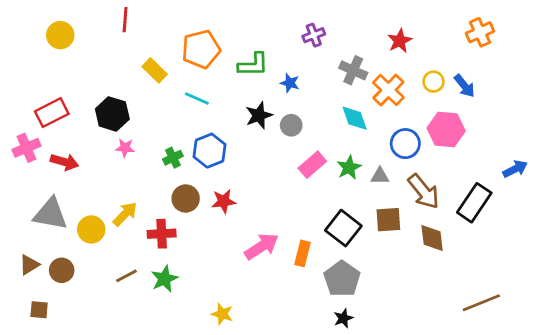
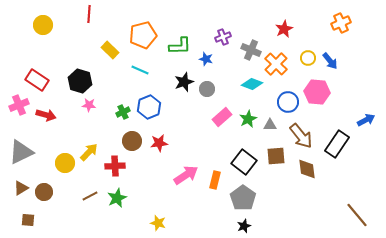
purple cross: (314, 35) -> (223, 37), moved
red rectangle: (52, 113) -> (37, 80), turned 60
cyan diamond: (355, 118) -> (252, 84), turned -50
gray triangle: (50, 214) -> (21, 152), moved, turned -36
brown line: (481, 303) -> (357, 215), moved, turned 72

